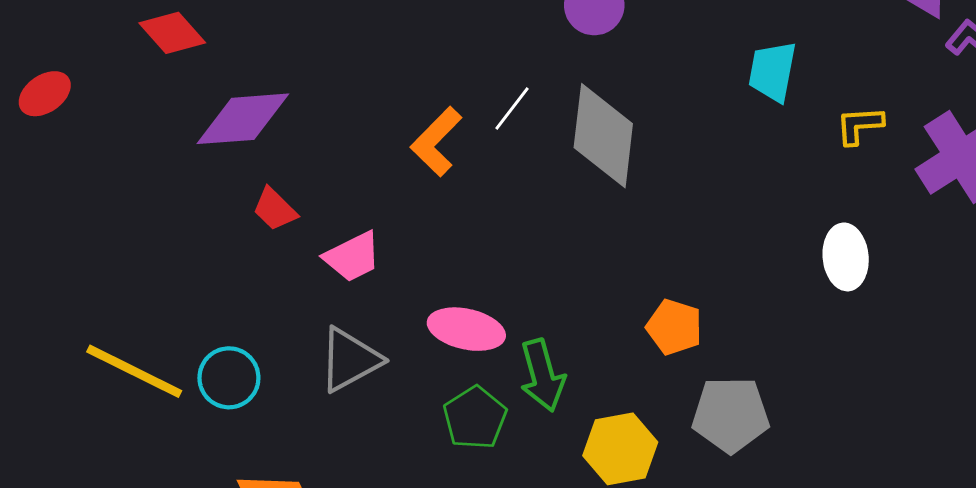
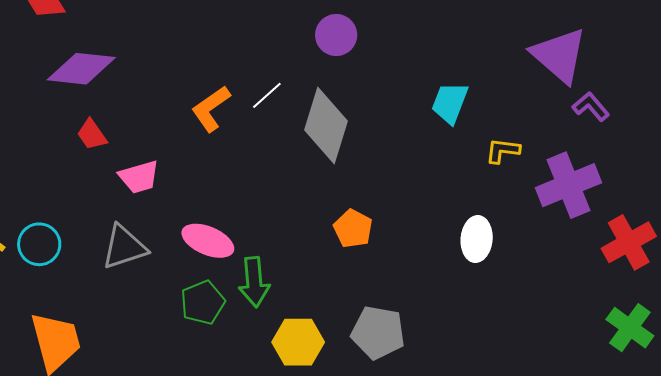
orange pentagon: (674, 327) -> (353, 229), moved

